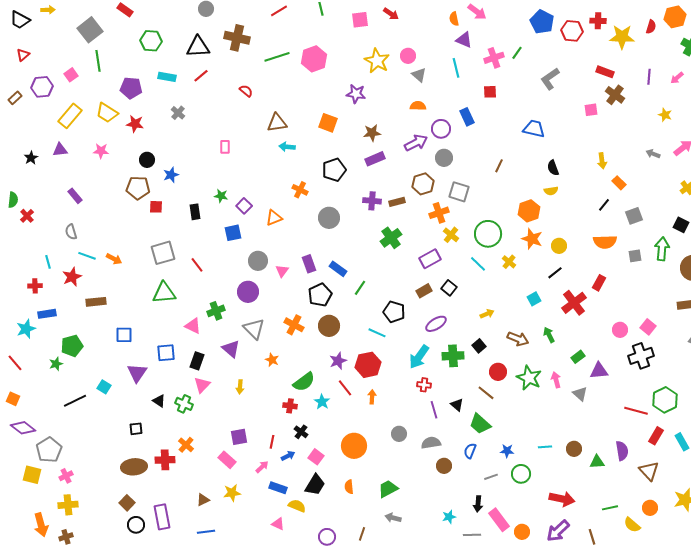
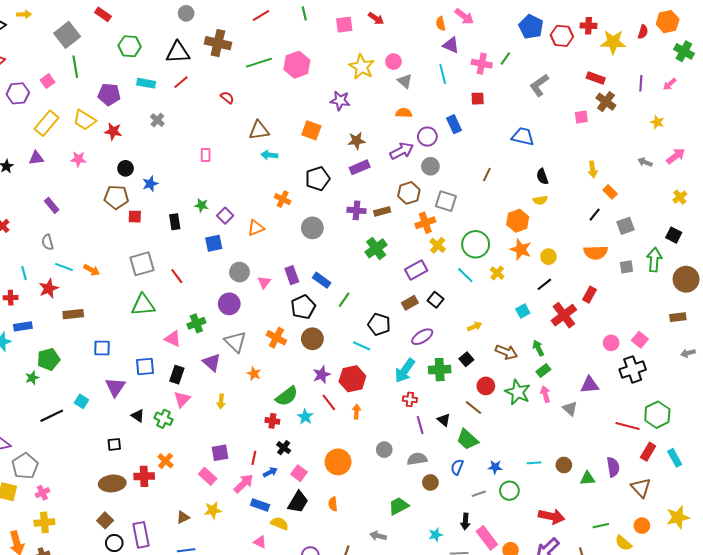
pink cross: (494, 58) -> (482, 64), turned 30
green rectangle: (578, 357) -> (543, 371), moved
pink arrow: (262, 467) -> (244, 483), size x1.5
green trapezoid: (388, 489) -> (399, 506), moved

